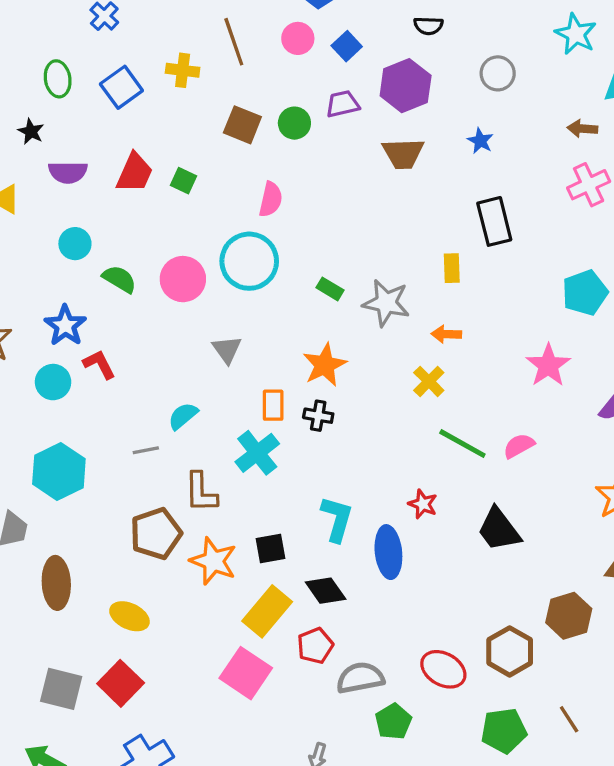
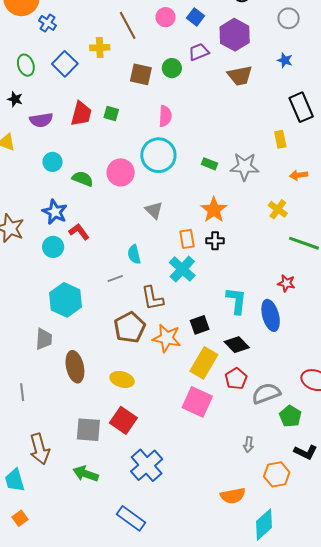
orange arrow: (446, 334) -> (299, 175), moved
cyan semicircle: (183, 416) -> (134, 254), turned -54

